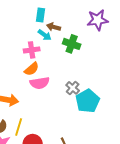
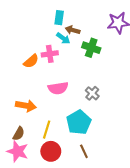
orange semicircle: (32, 69) -> (31, 61), moved
cyan pentagon: (88, 101) -> (79, 122), moved
yellow line: (19, 127) -> (47, 130), moved

